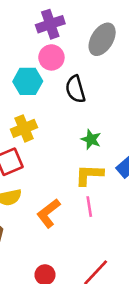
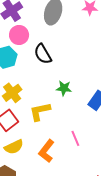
yellow L-shape: (89, 175) -> (40, 111), moved

